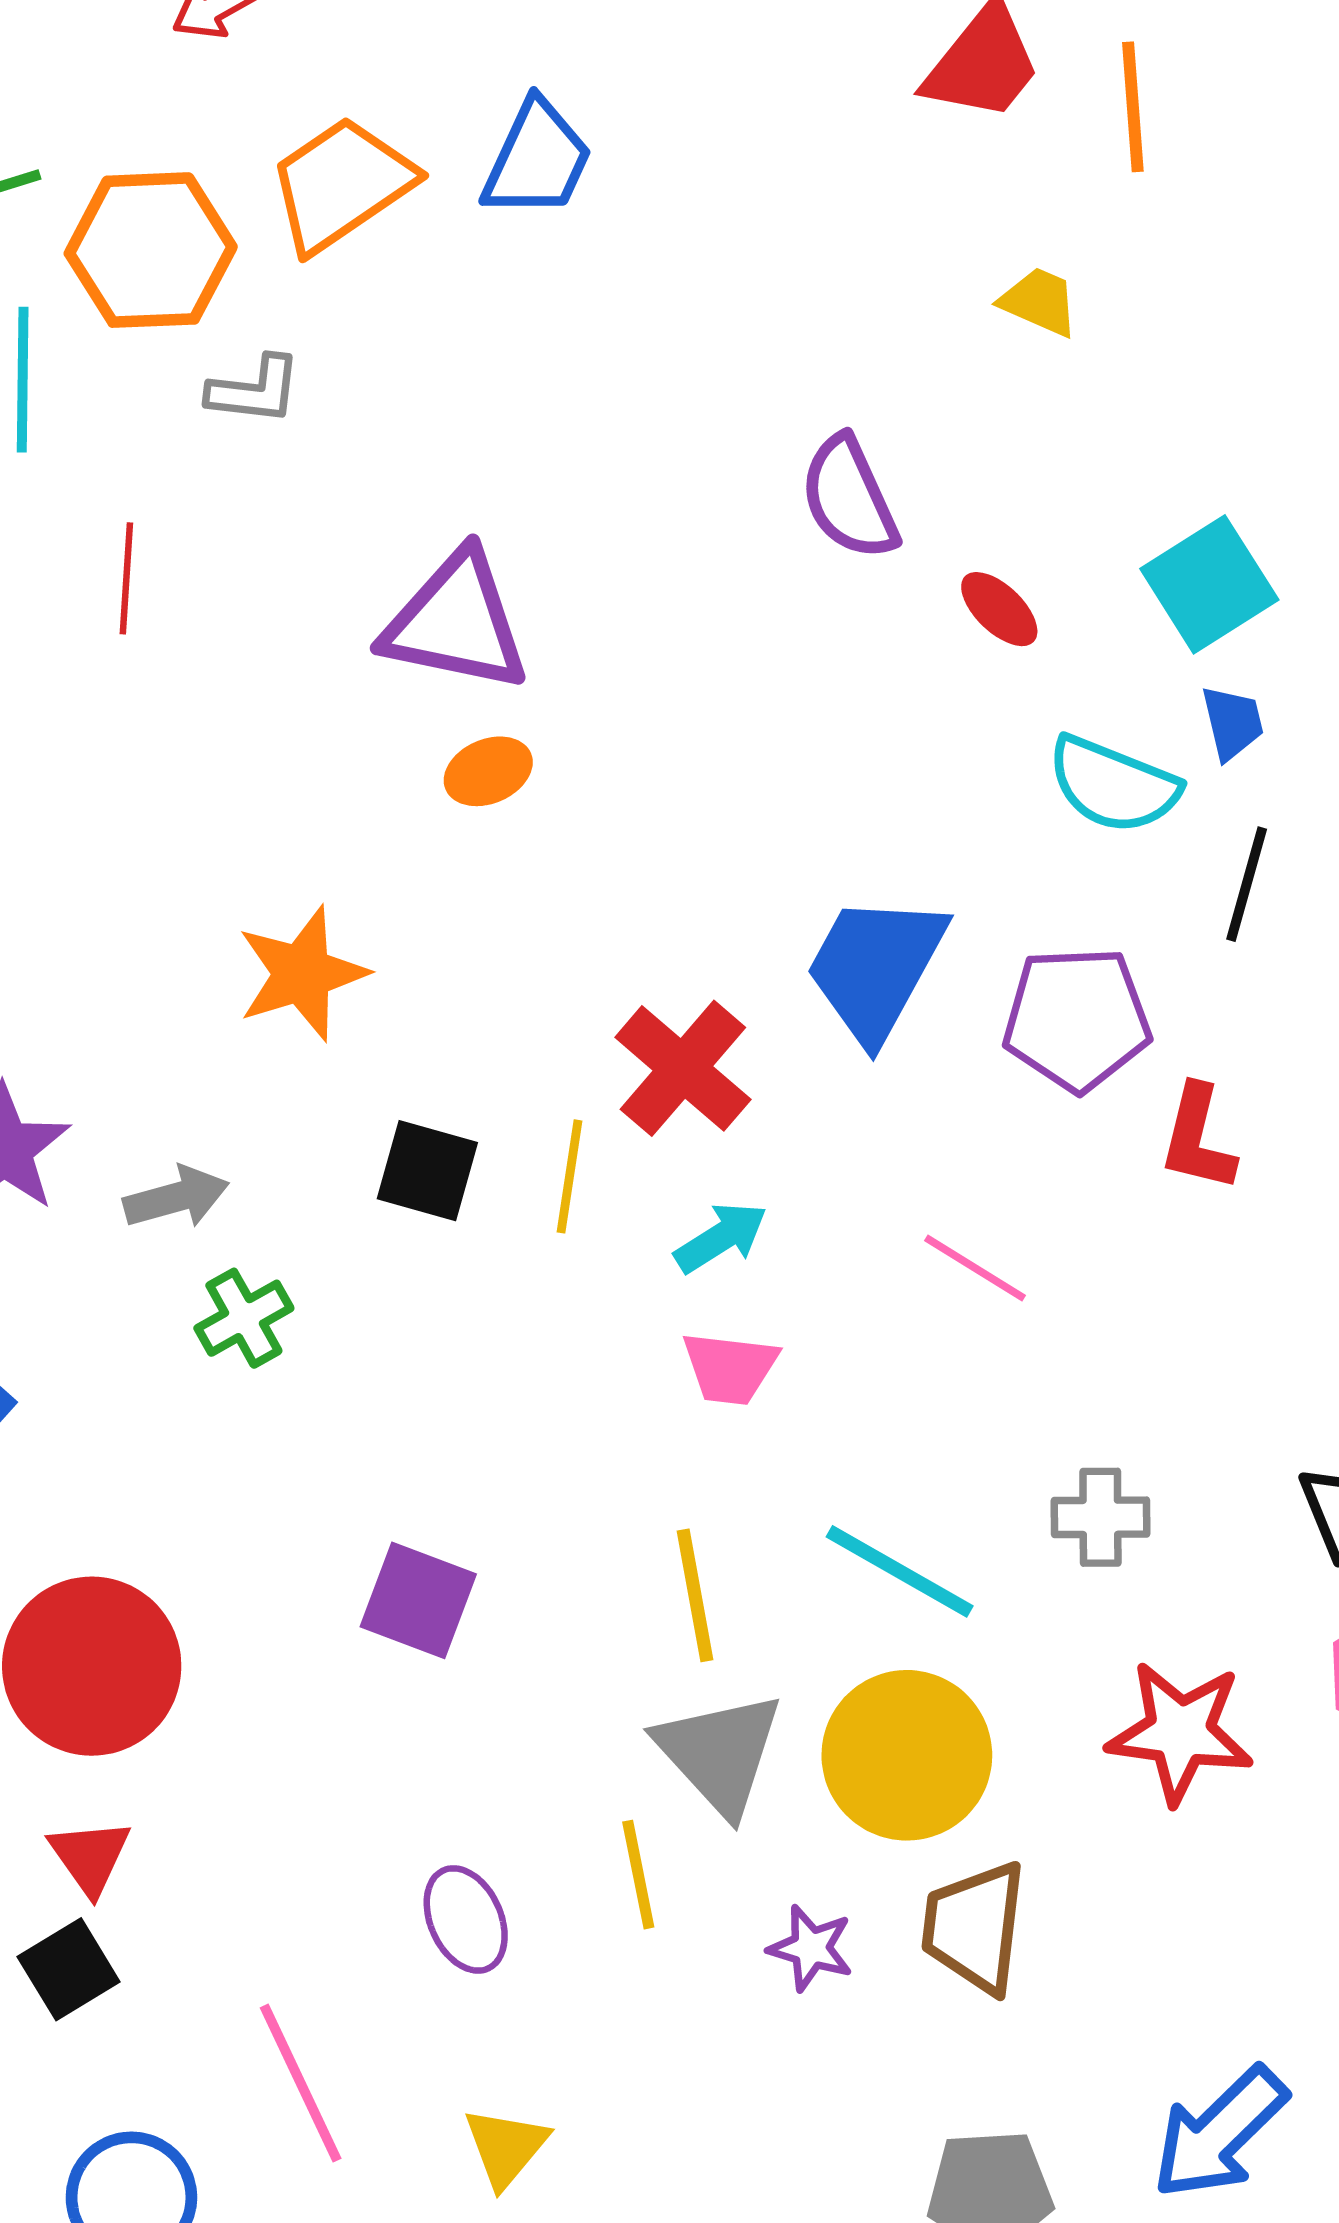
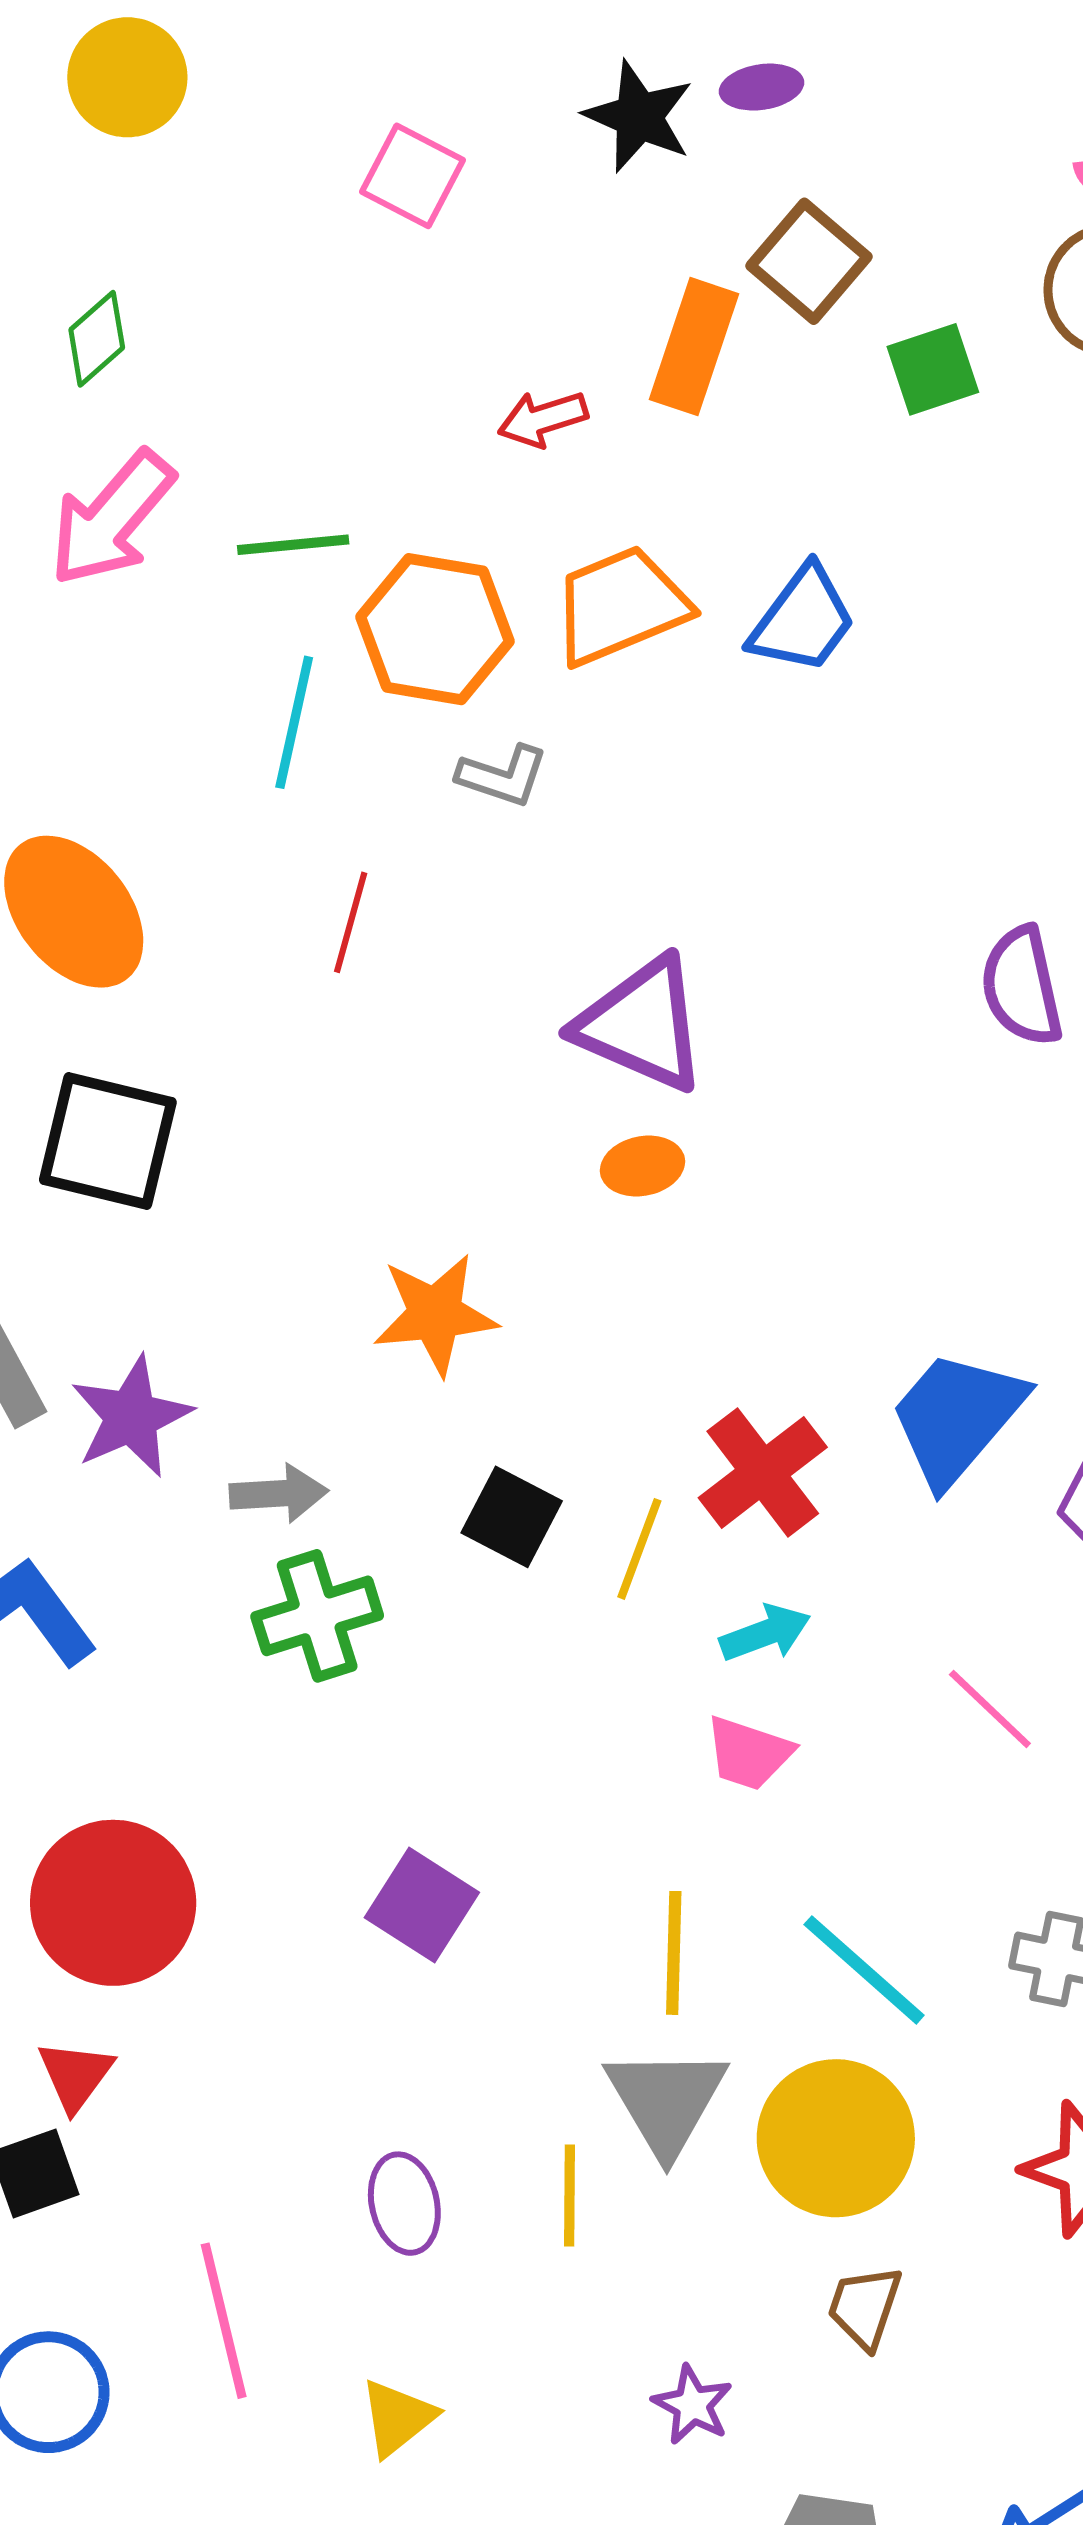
green cross: (244, 1318) -> (317, 1616), size x1.4
brown trapezoid: (975, 1927) -> (865, 2307), size x0.7
purple star: (811, 1948) -> (692, 2405), moved

